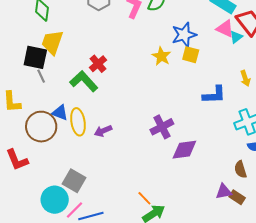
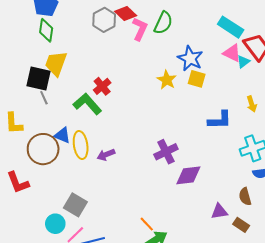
blue star: (184, 35) -> (190, 58), turned -30
purple triangle: (224, 192) -> (219, 212), moved
cyan circle: (55, 200) -> (55, 224), size x0.7

